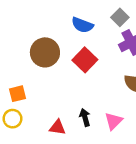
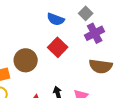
brown circle: (45, 52) -> (26, 60), moved

